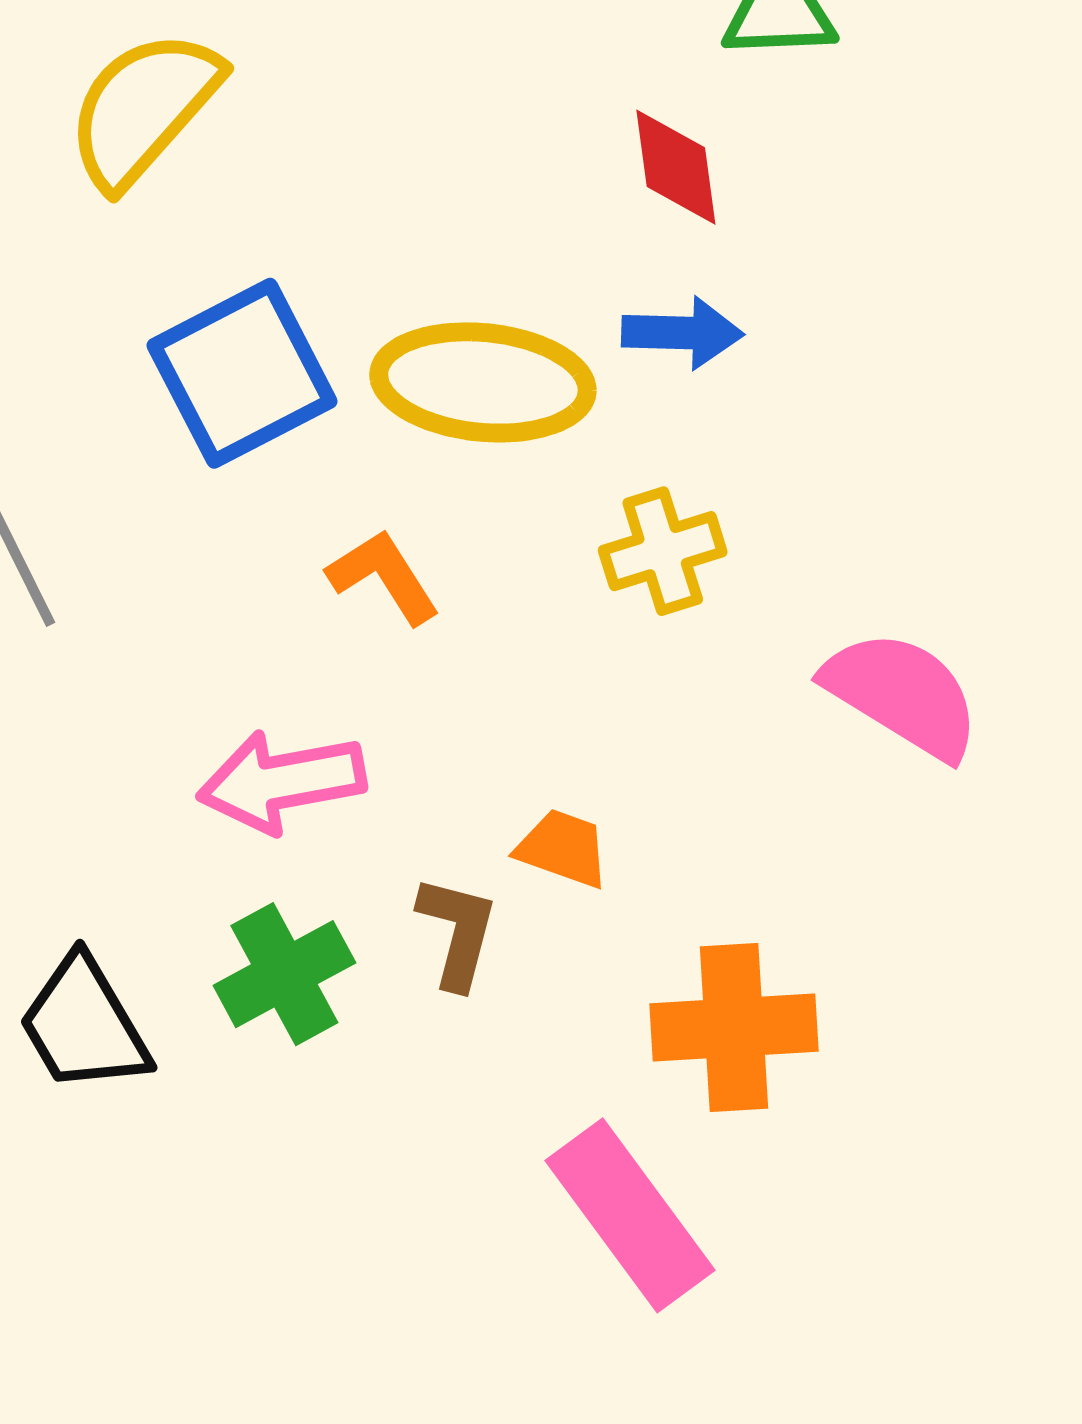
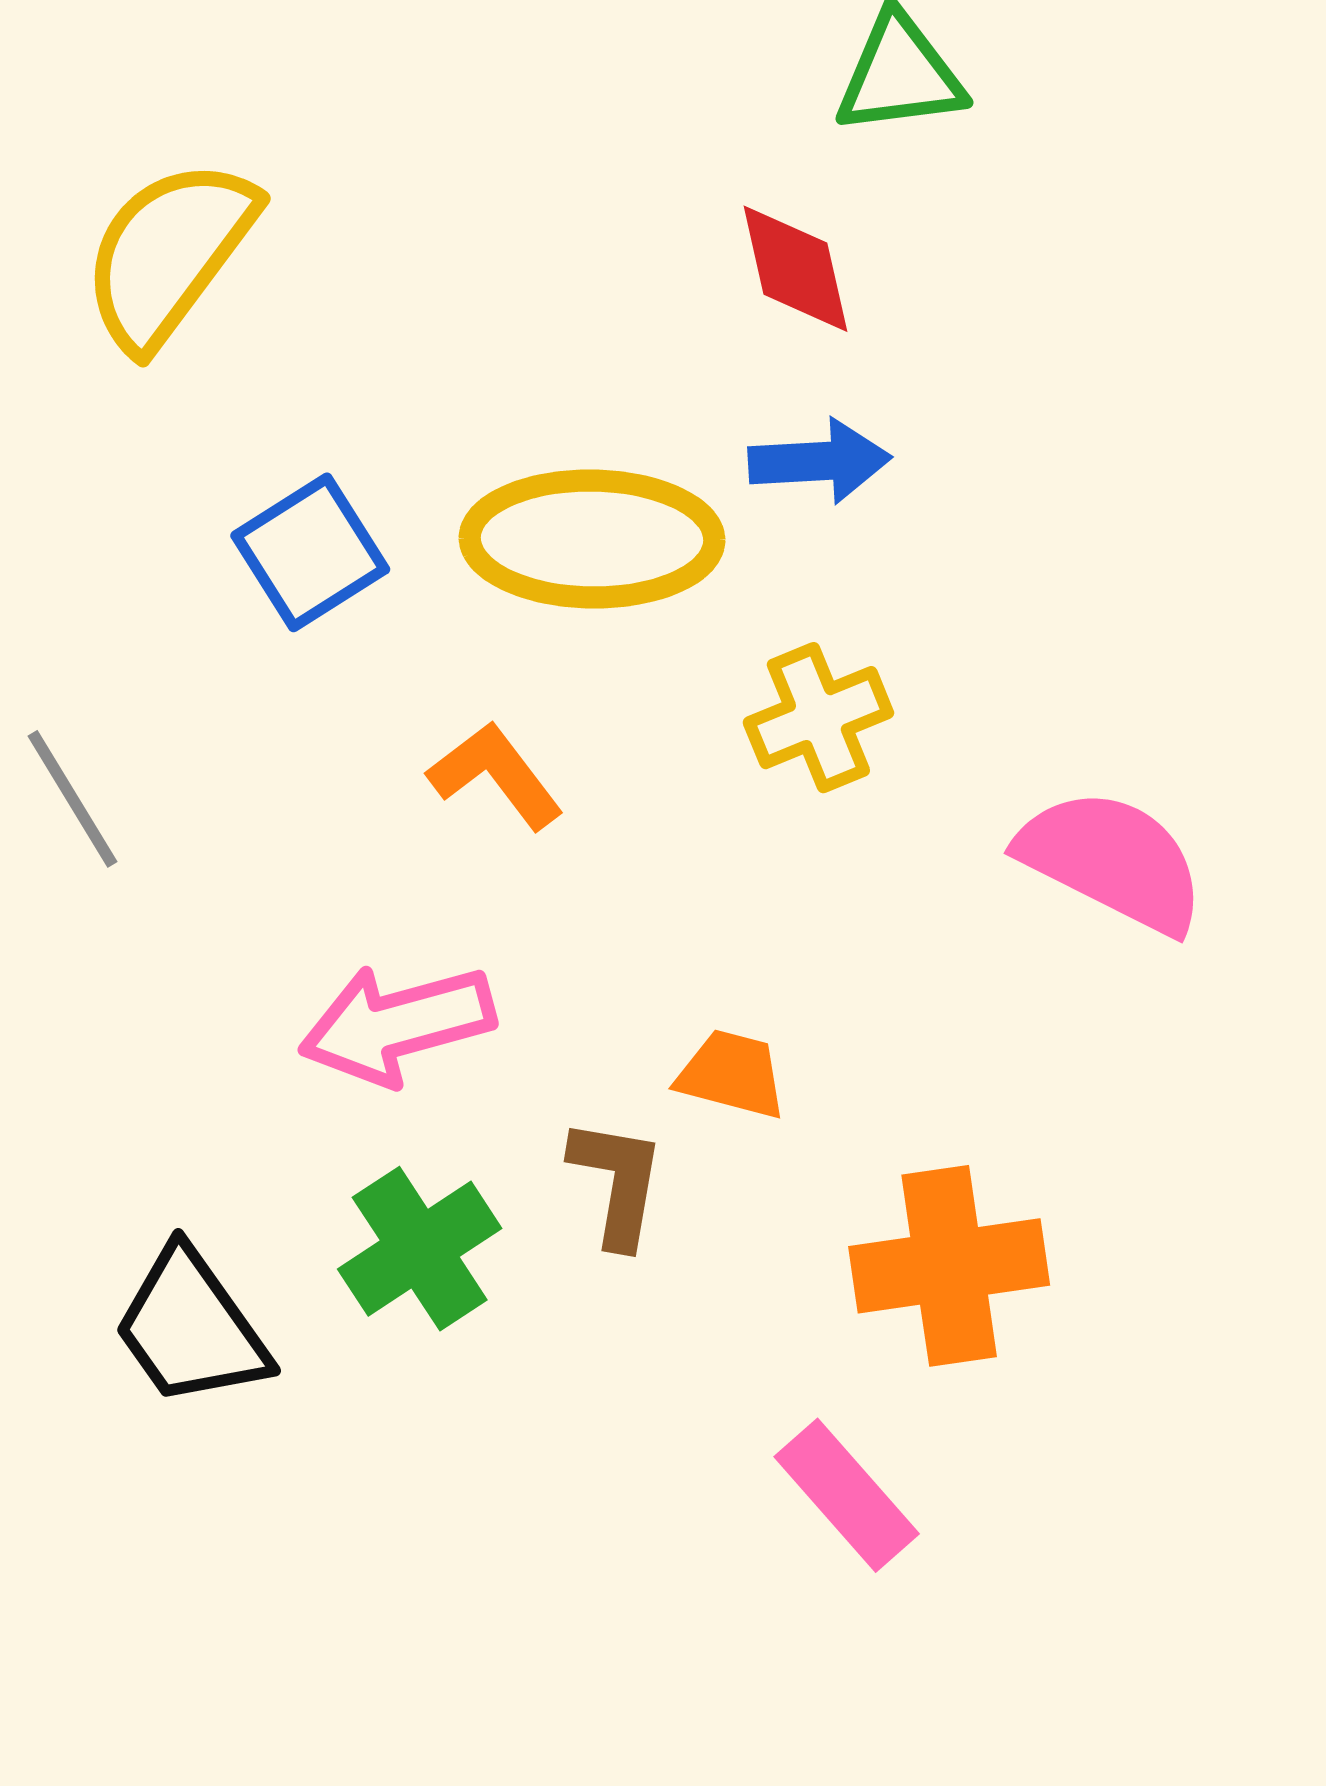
blue square: (242, 373) -> (310, 552), size x0.7
pink rectangle: (630, 1215) -> (847, 1495), size x0.7

